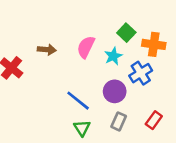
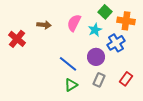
green triangle: (82, 128) -> (71, 85), turned 32

